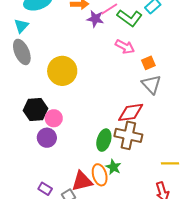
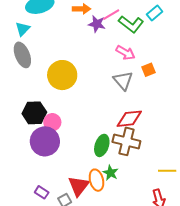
gray triangle: (151, 84) -> (123, 81), moved
purple circle: (47, 138) -> (45, 141), size x1.5
red triangle: (82, 181) -> (79, 186), turned -40

